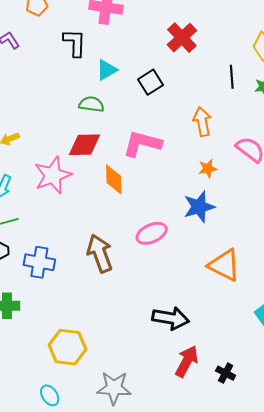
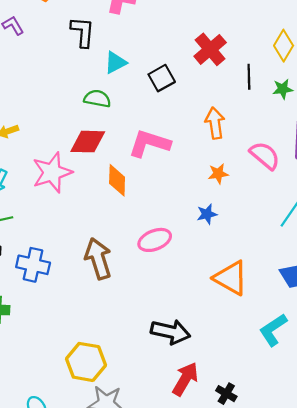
red cross: (182, 38) -> (210, 49), moved
blue star: (199, 207) -> (207, 214), size x0.6
yellow hexagon: (68, 347) -> (86, 362), moved

